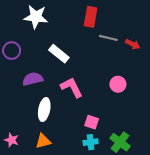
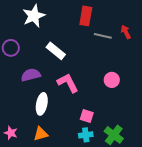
white star: (36, 17) -> (34, 16), turned -30
red arrow: (133, 44) -> (126, 32), moved, turned -144

